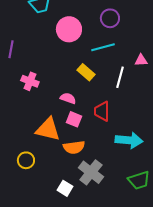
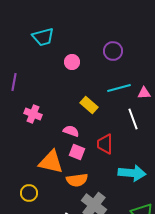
pink circle: (69, 29) -> (72, 62), size x0.6
cyan line: (103, 47) -> (119, 88), moved
white line: (120, 77) -> (133, 119), moved, turned -35

